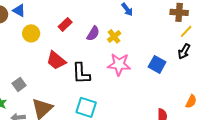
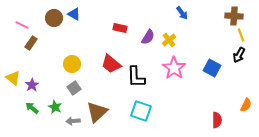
red rectangle: (65, 24) -> (120, 28), turned 56
yellow line: (186, 31) -> (241, 35), turned -64
yellow circle: (31, 33) -> (72, 64), moved
pink star: (119, 64) -> (174, 68), turned 30

